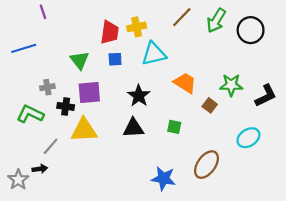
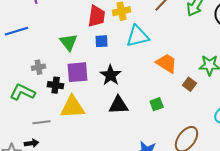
black star: (139, 96) -> (111, 75), moved
green square: (174, 127) -> (157, 104), turned -32
gray line: (51, 146) -> (42, 122), turned 42

